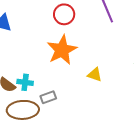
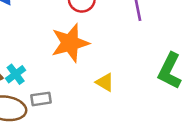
cyan cross: (25, 82) -> (16, 74), turned 35

